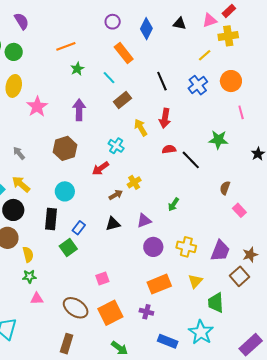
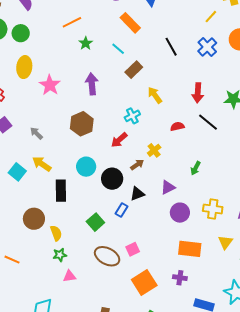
red arrow: (165, 118) -> (198, 93), moved
cyan cross: (116, 146) -> (132, 116), turned 35
red semicircle: (169, 149) -> (177, 126), moved
black circle: (13, 210) -> (112, 179), moved
black rectangle: (51, 219) -> (61, 191), moved
blue rectangle: (79, 228) -> (122, 210), moved
orange rectangle: (159, 284) -> (190, 249), turned 35
brown ellipse: (76, 308) -> (107, 256), moved

